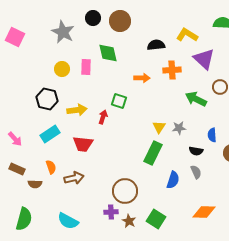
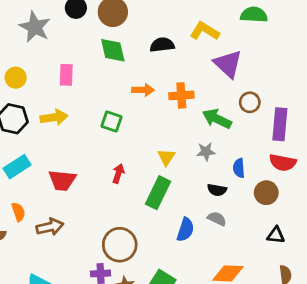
green diamond: (108, 53) -> (113, 50), moved
yellow circle: (62, 69) -> (16, 78), moved
orange cross: (172, 70) -> (181, 95), moved
yellow arrow: (77, 110) -> (54, 117), moved
red arrow: (103, 117) -> (118, 174), moved
gray star: (179, 128) -> (206, 152), moved
gray semicircle: (196, 172) -> (217, 219), turned -40

